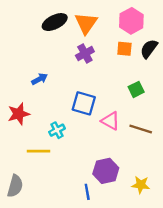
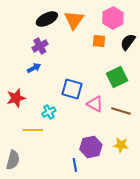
orange square: (124, 49) -> (99, 41), moved
purple cross: (85, 53) -> (40, 46), moved
green square: (136, 89) -> (117, 77), size x1.5
yellow star: (141, 185) -> (121, 145), moved

